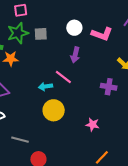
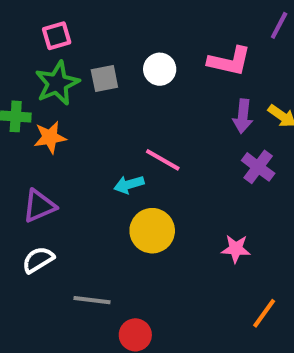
white circle: (74, 28) -> (160, 69), moved
purple arrow: (75, 55) -> (243, 116), moved
purple cross: (109, 87) -> (258, 167), turned 35

